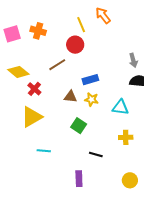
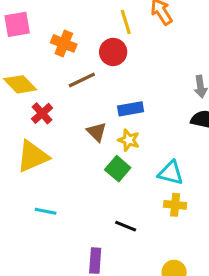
orange cross: (38, 31) -> (64, 43), moved
brown triangle: (70, 97) -> (97, 132), turned 32
cyan triangle: (121, 107) -> (171, 173), moved
green square: (79, 126) -> (118, 169), moved

